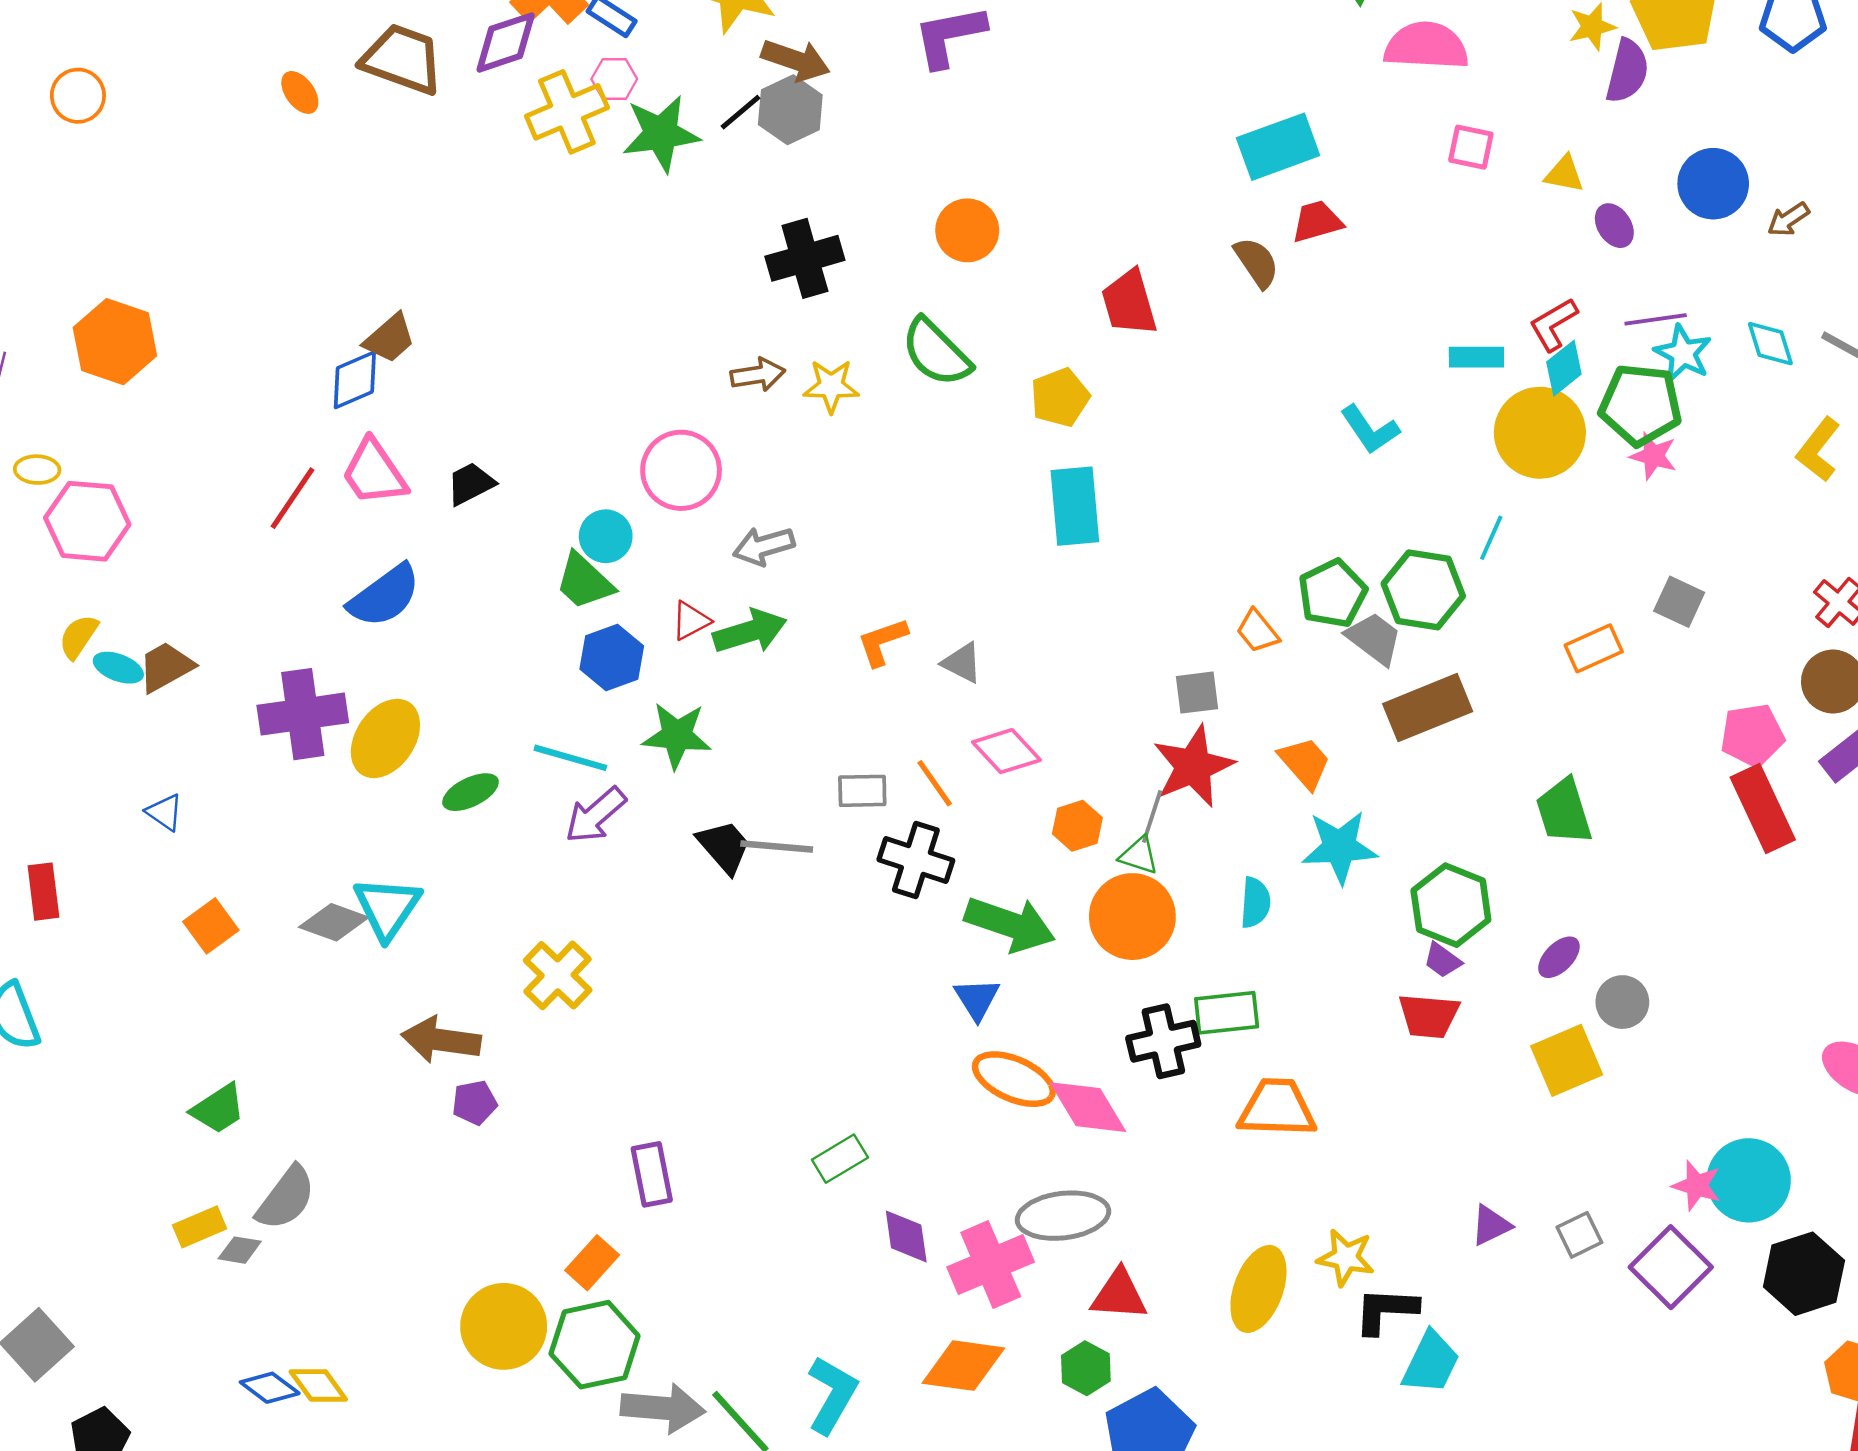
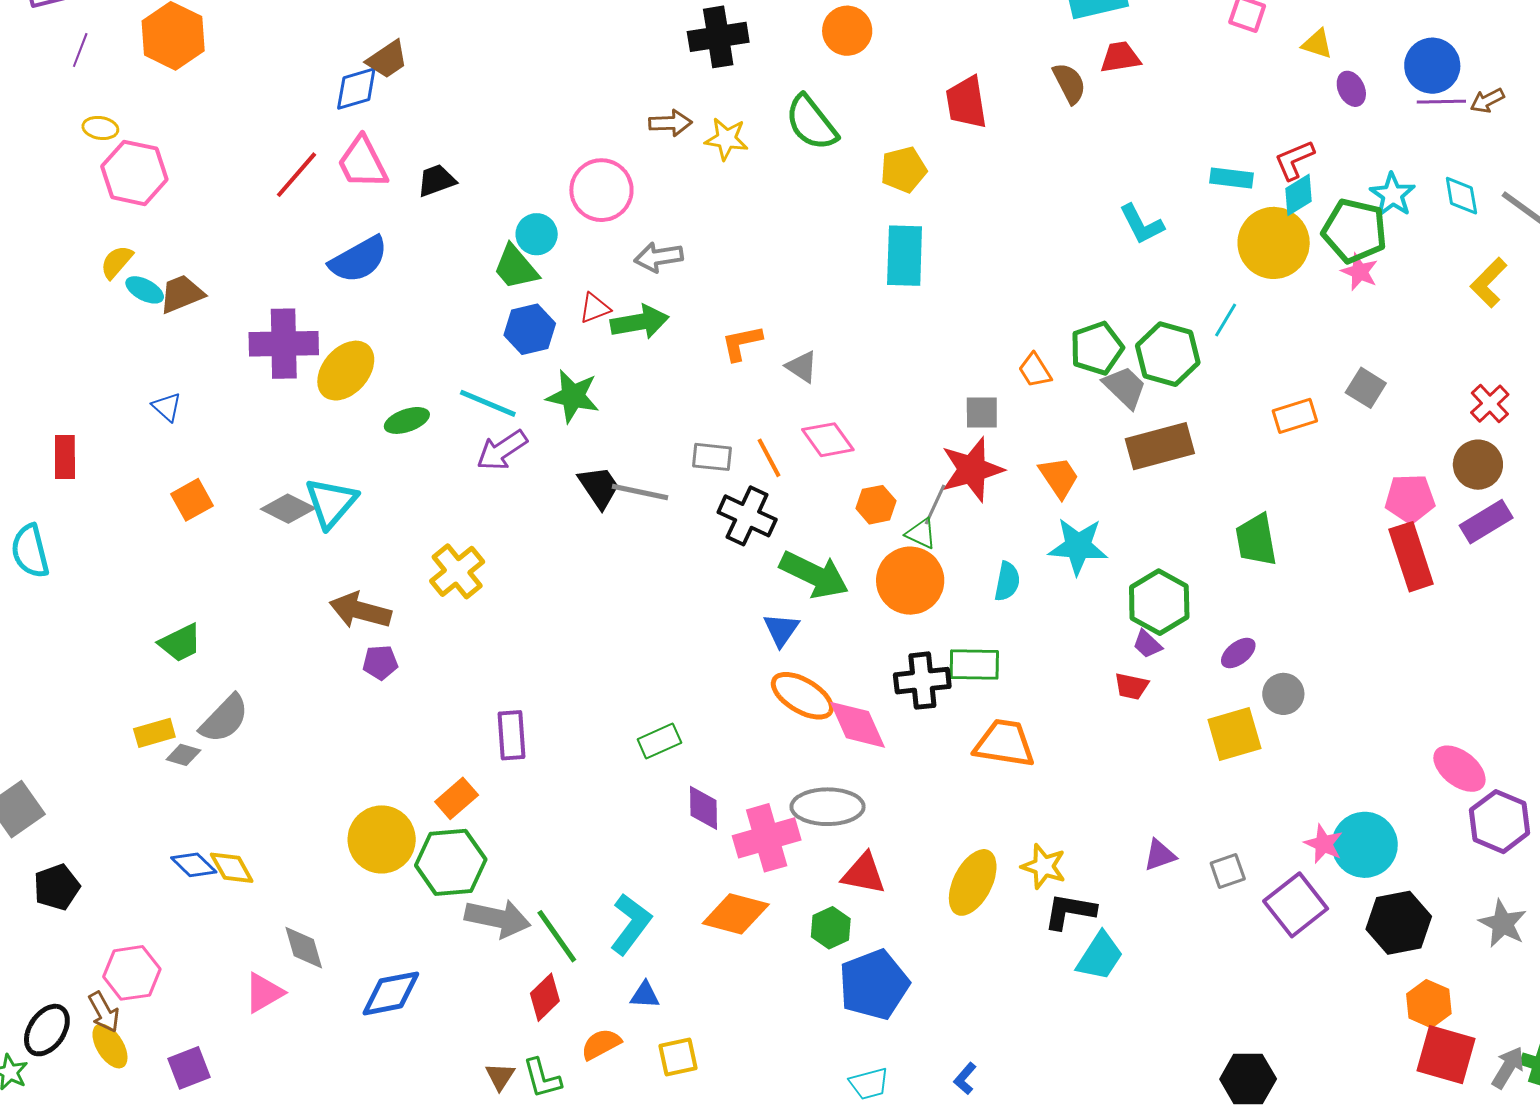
purple line: (1656, 319) -> (1441, 102), moved
red trapezoid: (1429, 1016) -> (1131, 686), size x0.7

